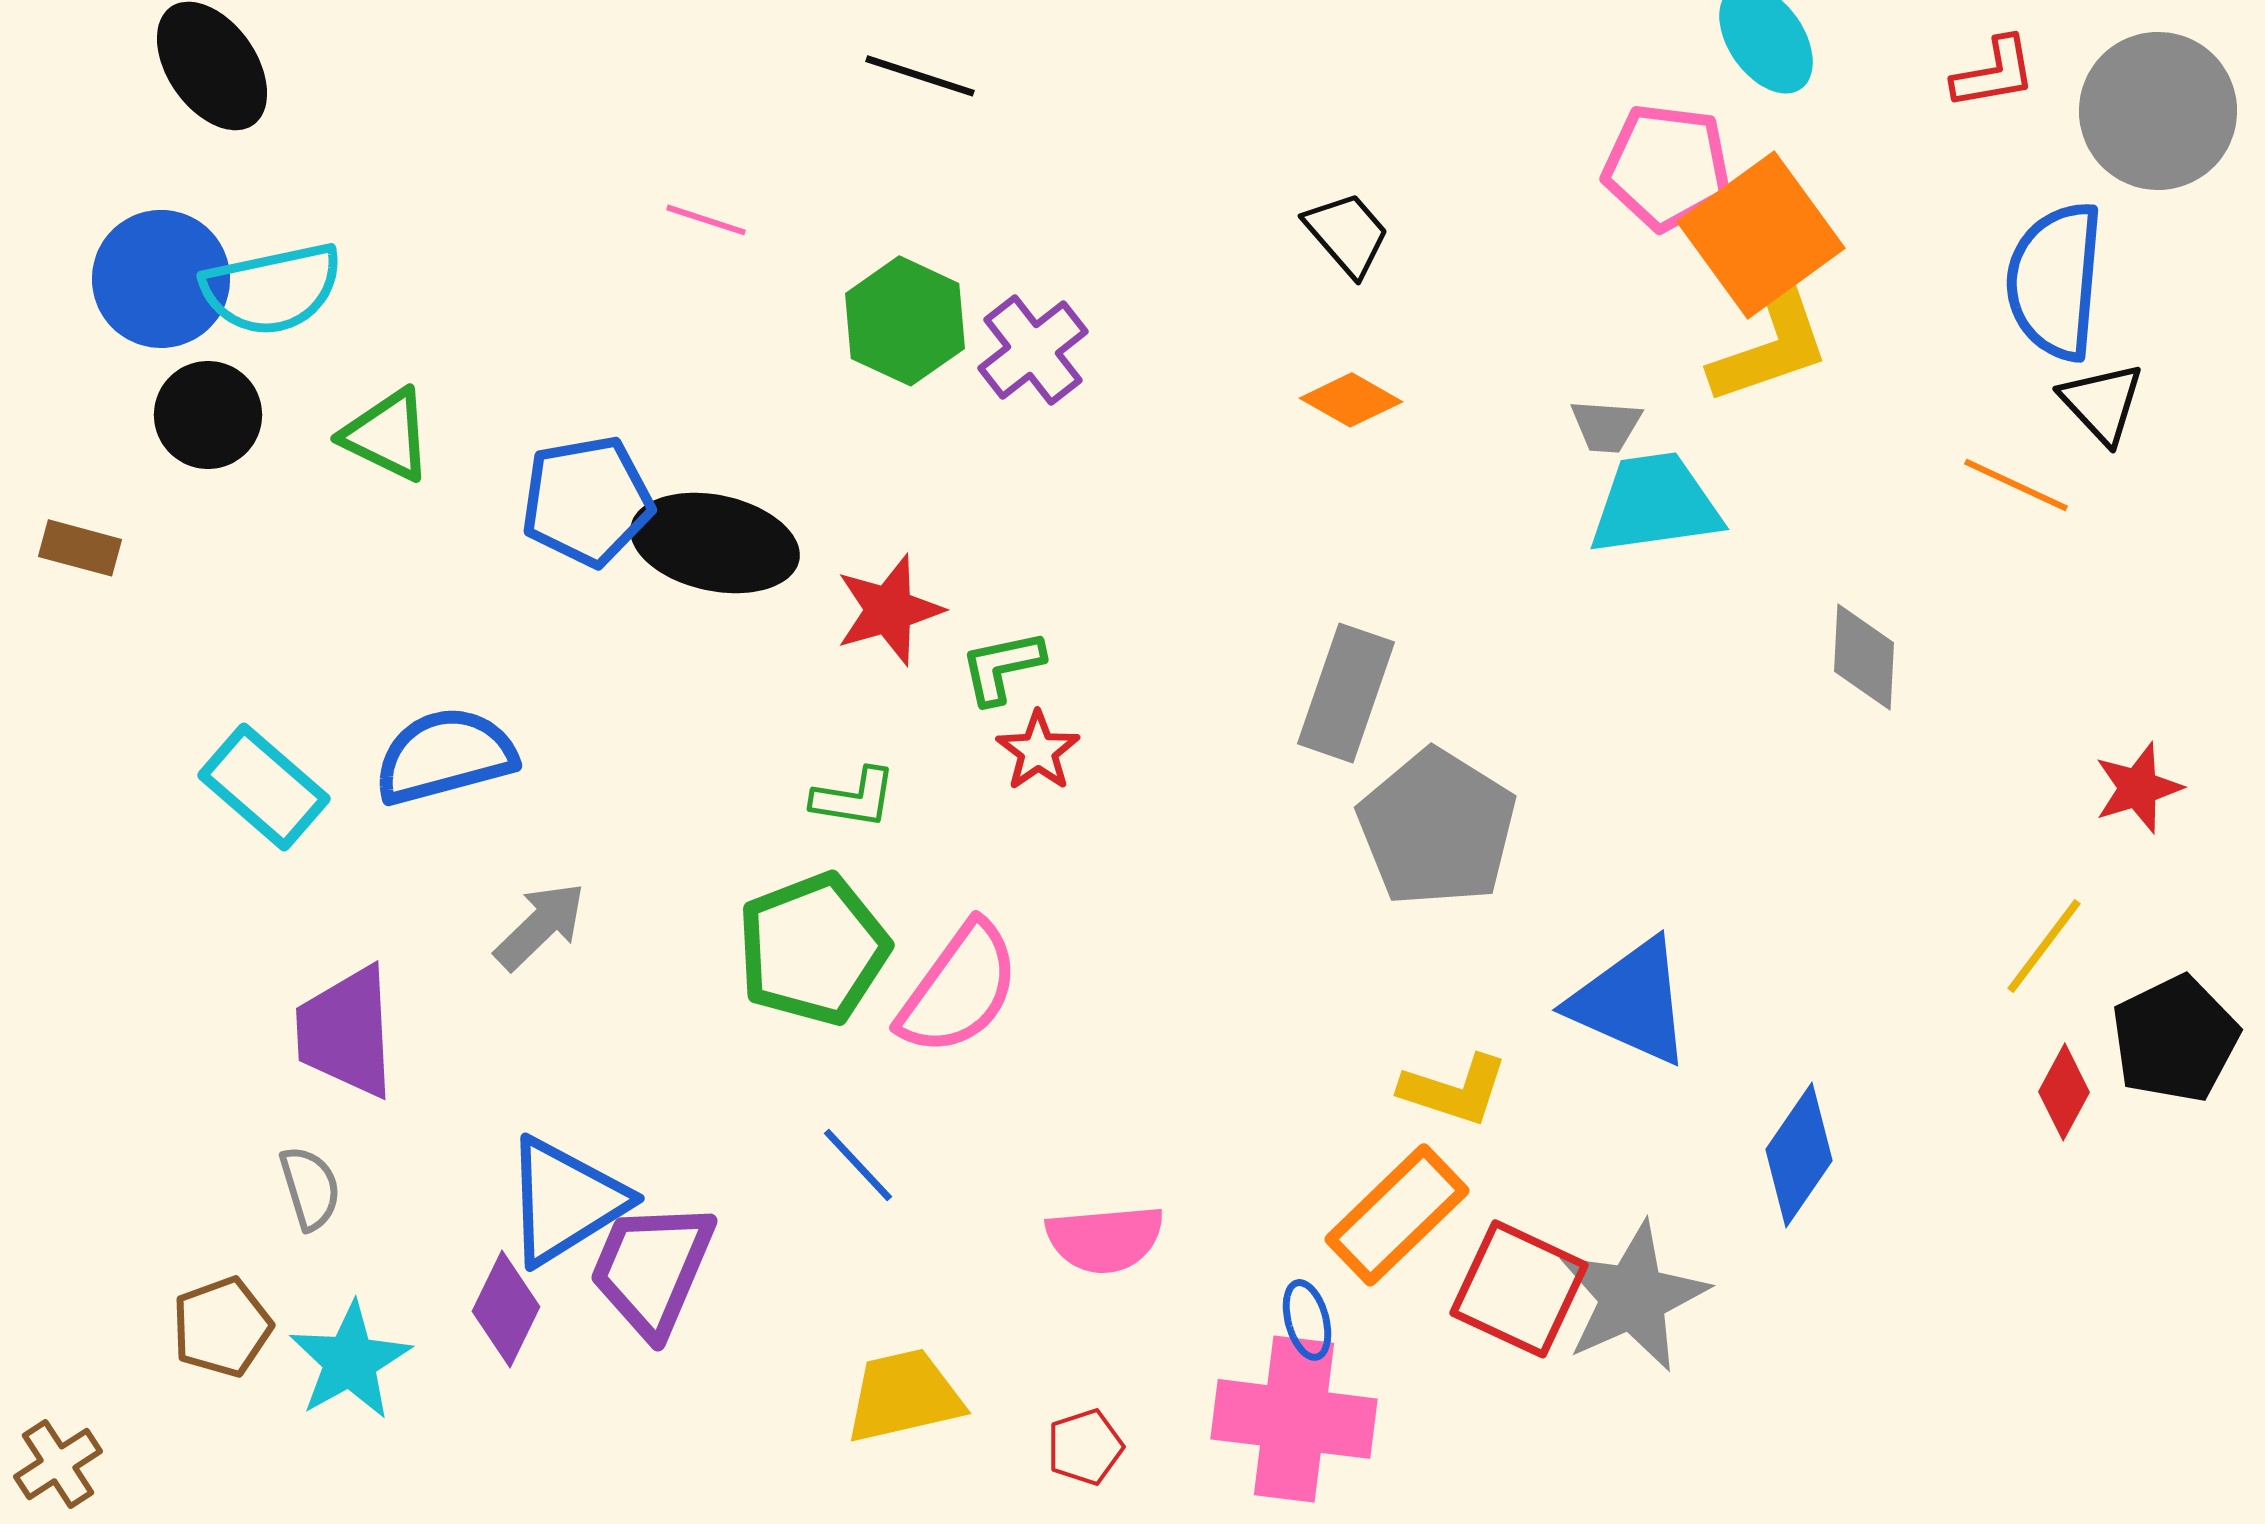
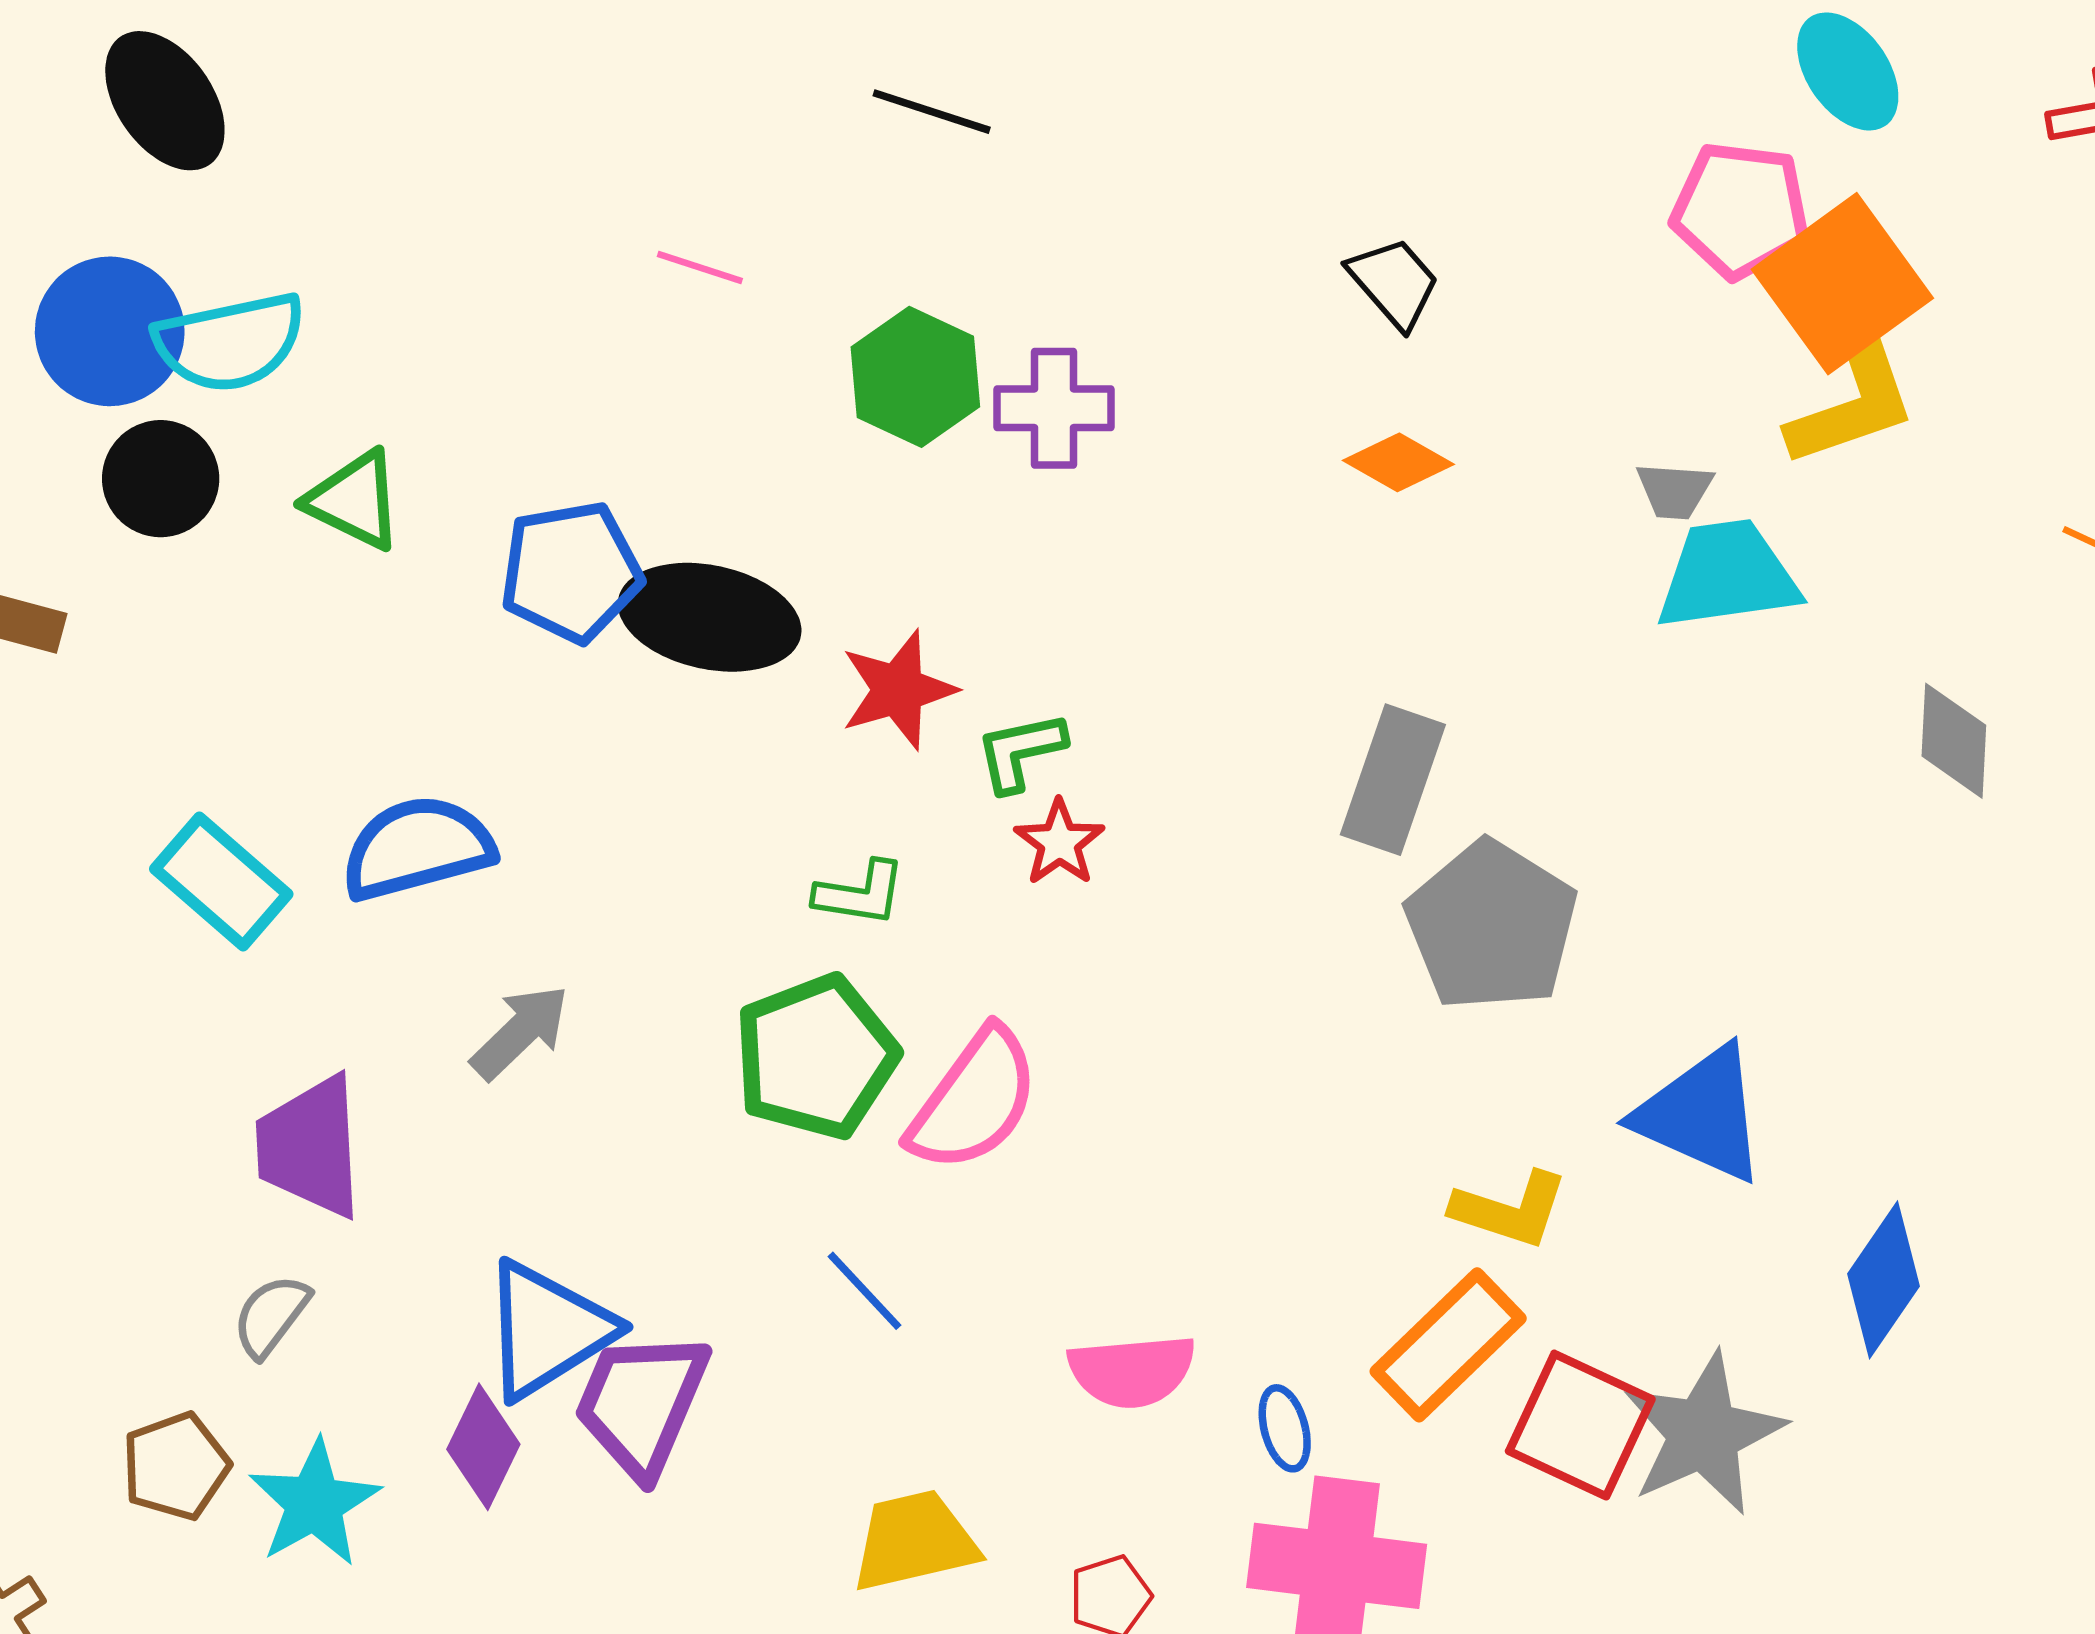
purple cross: (1033, 350) -> (1054, 408), turned 38
gray semicircle: (310, 1188) -> (271, 1316), turned -126
blue ellipse: (1307, 1320) -> (1285, 1428), moved

